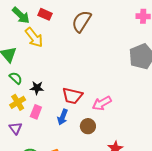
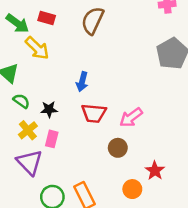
blue arrow: (63, 117) -> (82, 82), moved
purple triangle: (16, 128) -> (30, 162), size x1.6

